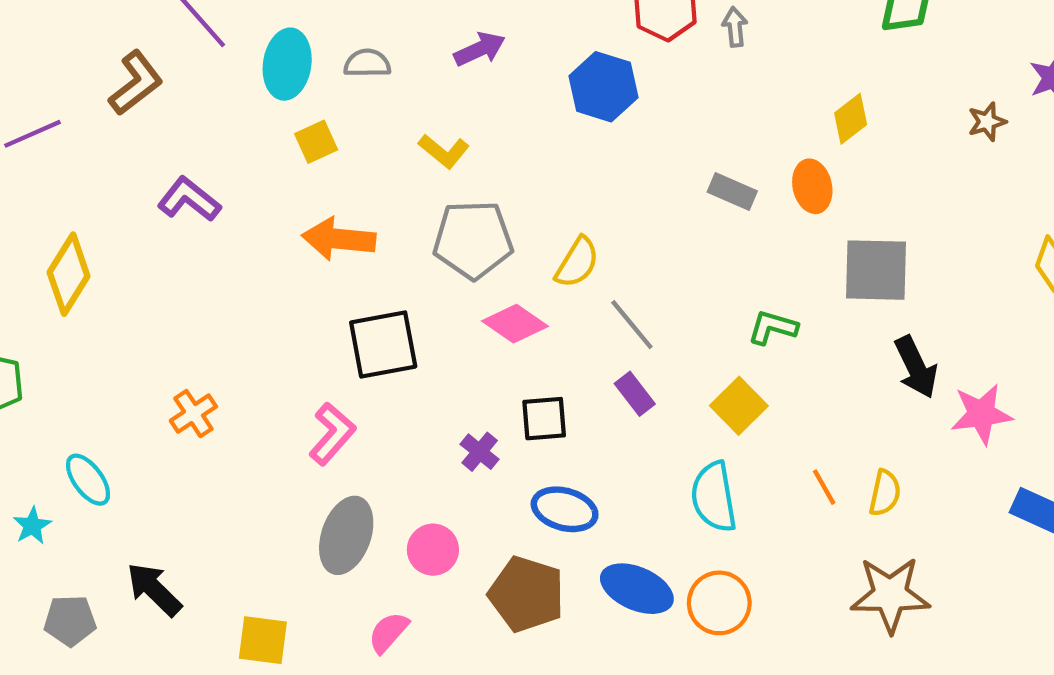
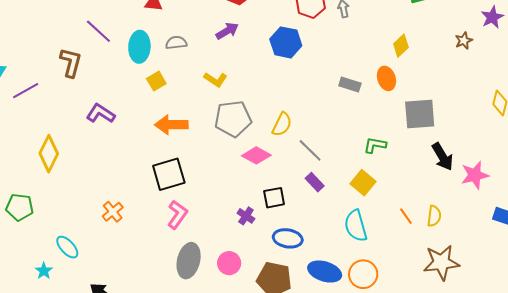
brown L-shape: (136, 83) -> (71, 63), turned -32
black square: (383, 345) -> (169, 174), moved

